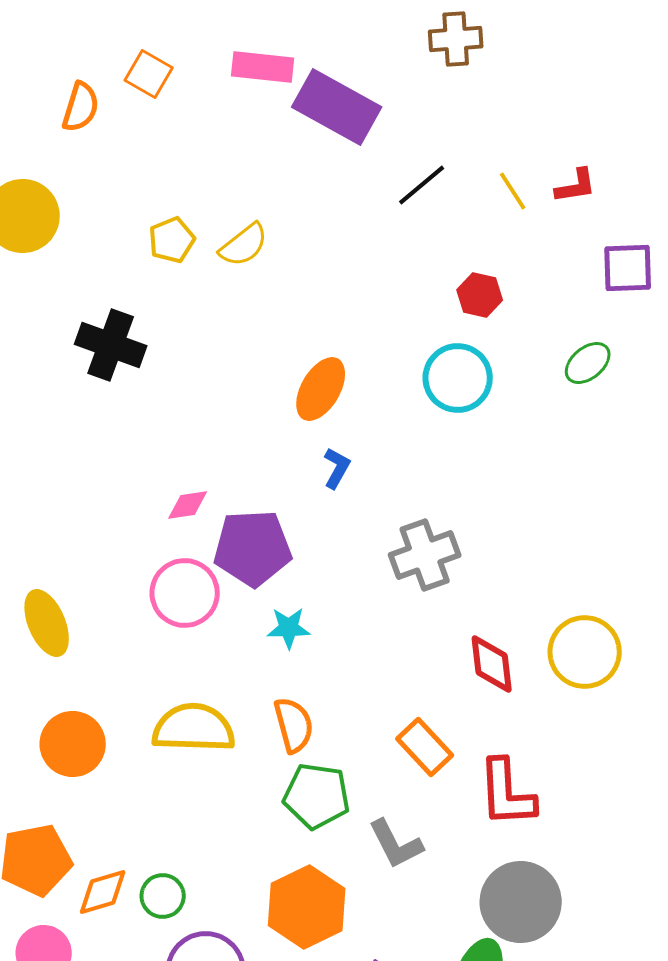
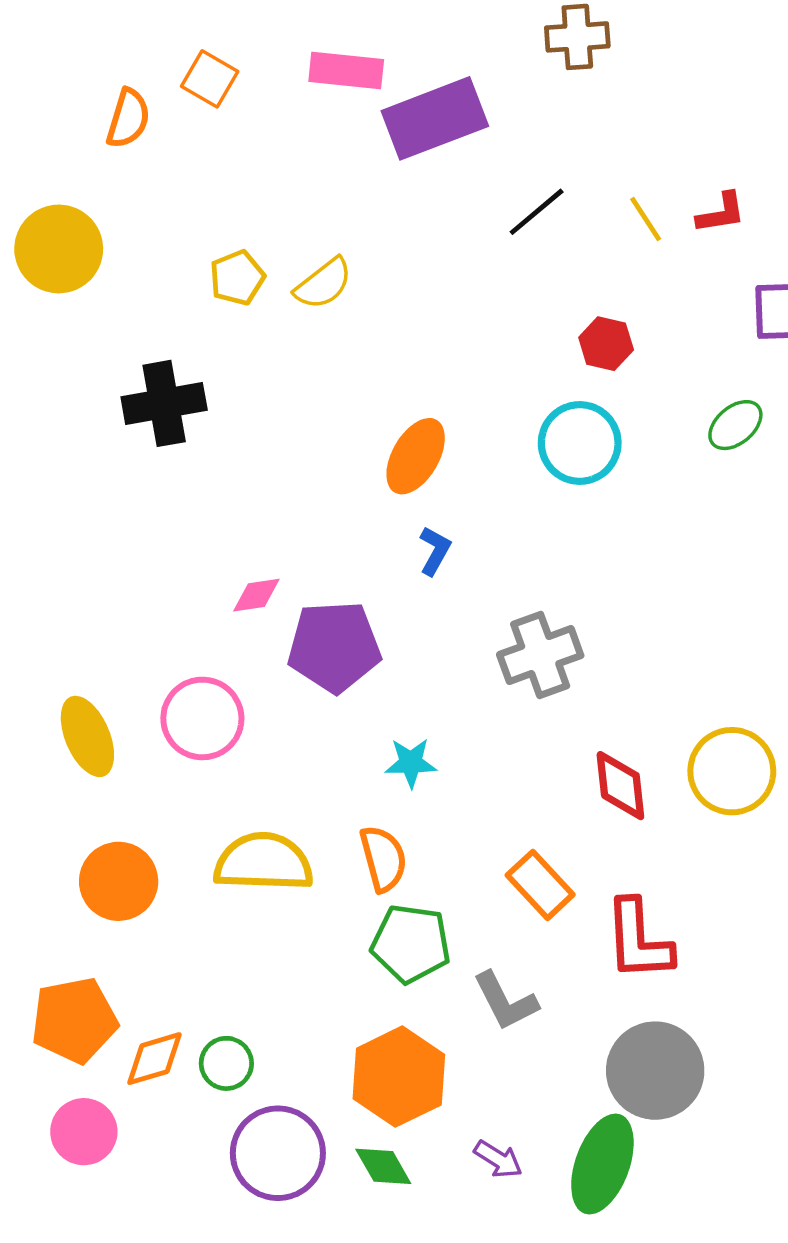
purple rectangle: (337, 107) -> (435, 118), turned -50
black cross: (111, 345) -> (164, 403), turned -30
pink circle: (185, 593) -> (202, 718), moved
cyan star: (289, 628) -> (411, 763), moved

